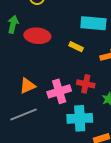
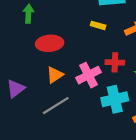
red ellipse: (37, 36) -> (50, 43), moved

